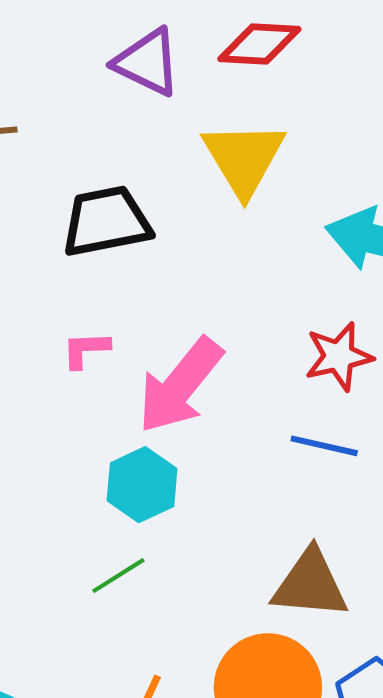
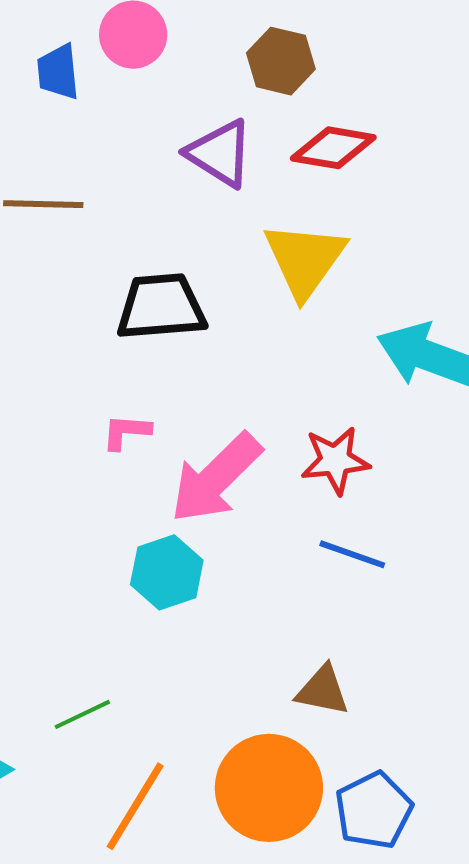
red star: (339, 356) -> (335, 460), moved
green line: (118, 576) -> (82, 714), moved
brown triangle: (310, 584) -> (323, 690), size x0.7

